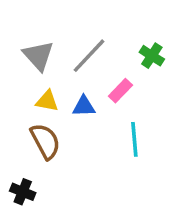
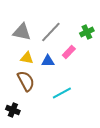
gray triangle: (38, 56) -> (22, 32), turned -36
green cross: (152, 56) -> (87, 32), turned 32
cyan line: (134, 139) -> (62, 93), moved, turned 66

